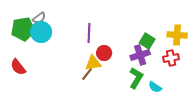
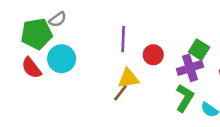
cyan circle: (41, 32) -> (62, 59), moved
red circle: (104, 53) -> (153, 55), moved
red semicircle: (18, 67) -> (31, 68), moved

